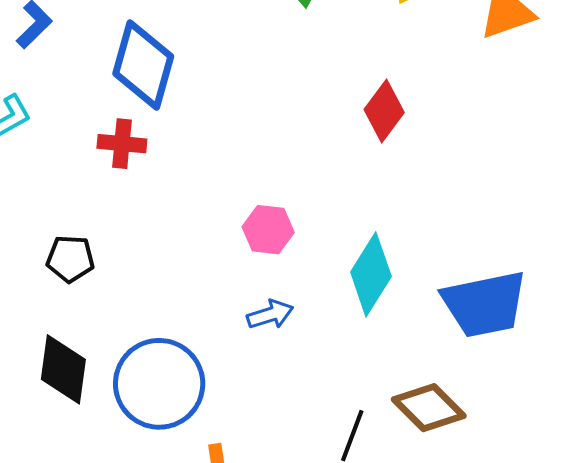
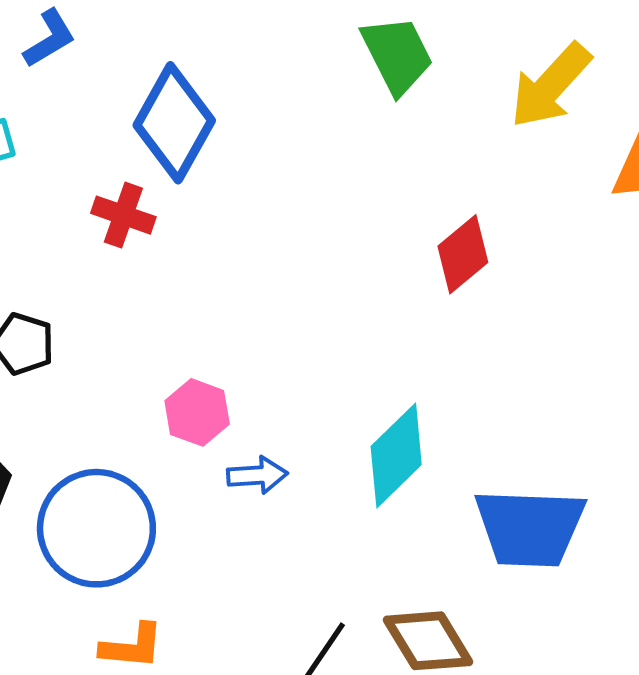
pink hexagon: (268, 230) -> (197, 412), moved

